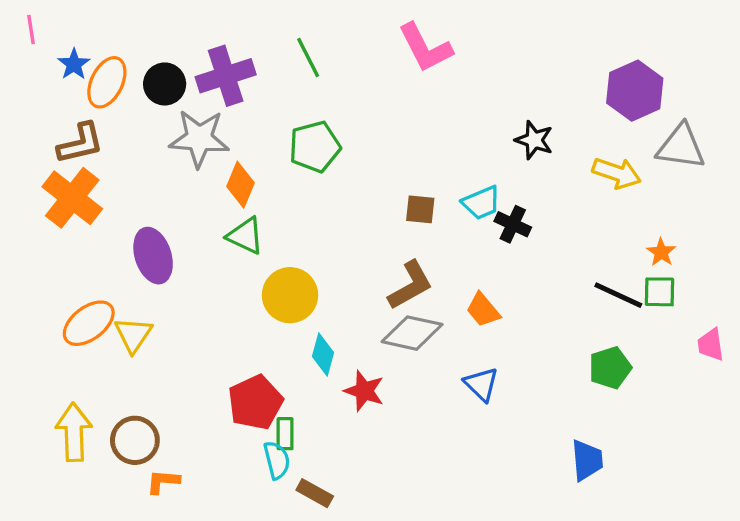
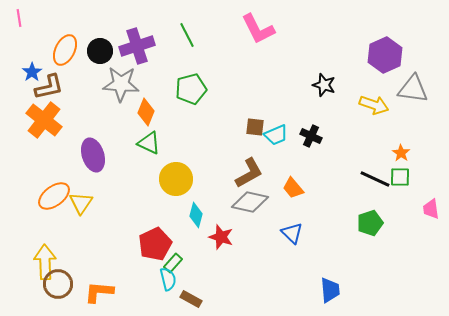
blue star: (74, 64) -> (32, 72), moved
cyan trapezoid: (481, 203) -> (276, 135), moved
green rectangle: (285, 434) -> (173, 263), turned 42
brown circle: (135, 440) -> (58, 284), moved
blue trapezoid: (587, 460) -> (330, 290), moved
orange L-shape: (163, 482) -> (99, 292), size x1.4

